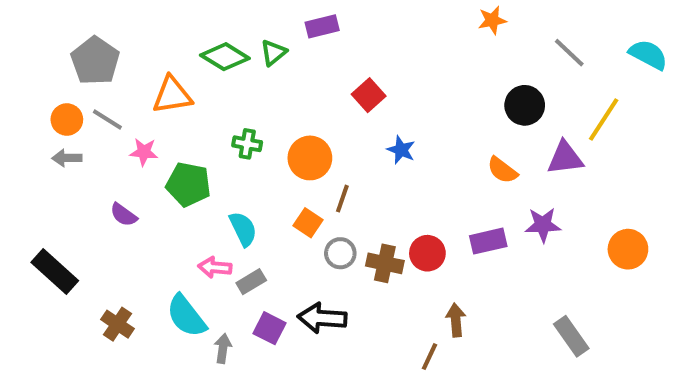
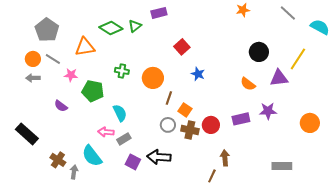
gray line: (569, 53) -> (288, 13), moved
orange square: (308, 223) -> (185, 110), moved
gray rectangle: (571, 336) -> (282, 166), turned -54
gray arrow: (223, 348) -> (74, 172), moved

